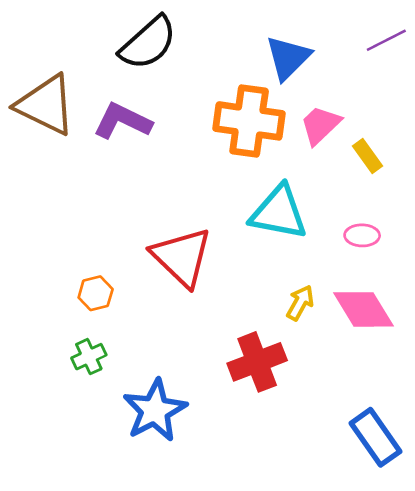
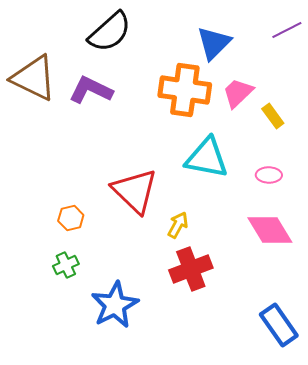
yellow arrow: (300, 303) -> (178, 225), moved

